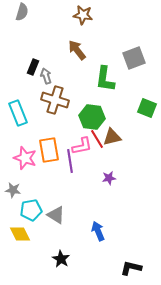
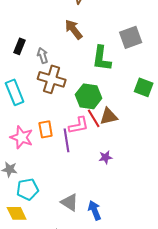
black rectangle: (33, 67) -> (20, 46), moved
orange rectangle: (49, 150) -> (46, 129), size x0.7
gray triangle: (56, 215) -> (70, 202), moved

